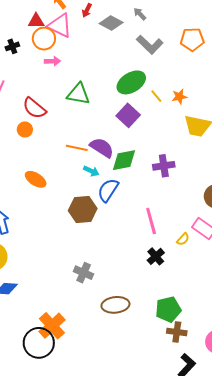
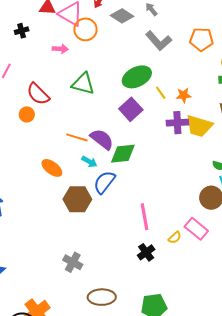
orange circle: (44, 39) -> (85, 29), moved
purple cross: (164, 166) -> (177, 123), moved
orange ellipse: (36, 179) -> (52, 168), moved

